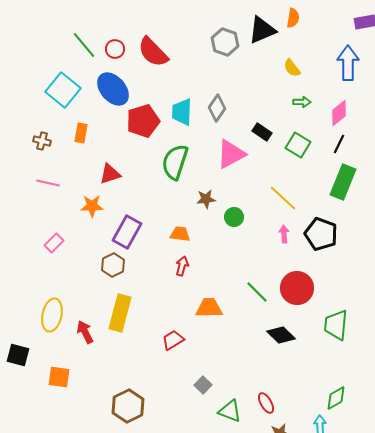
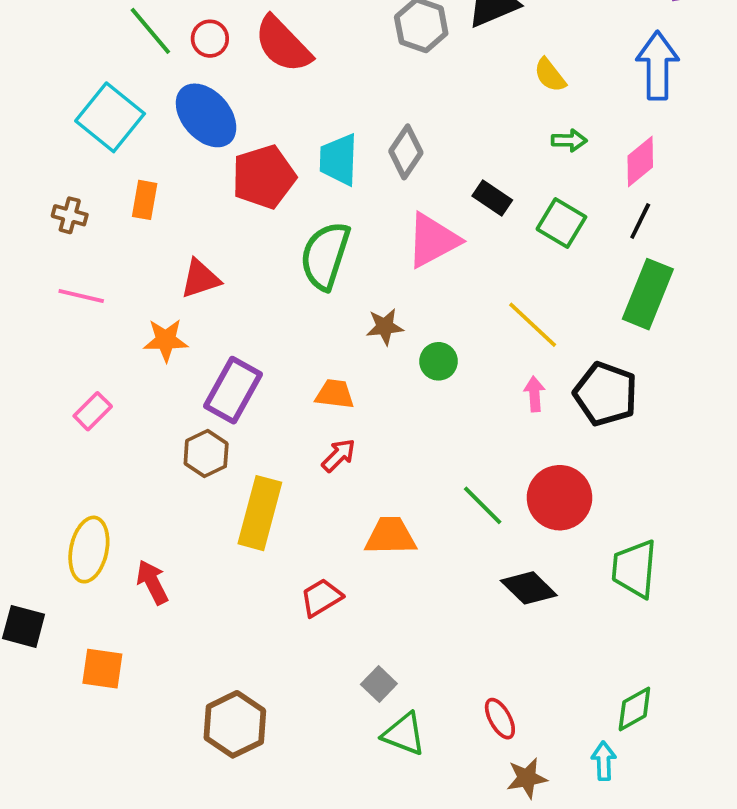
red arrow: (182, 266) -> (339, 455), turned 30
yellow rectangle: (120, 313) -> (260, 513), moved
green triangle: (230, 411) -> (404, 734), moved

